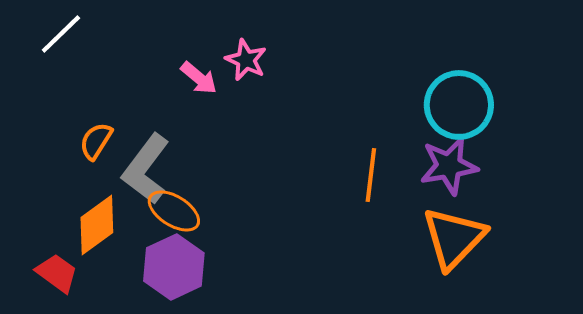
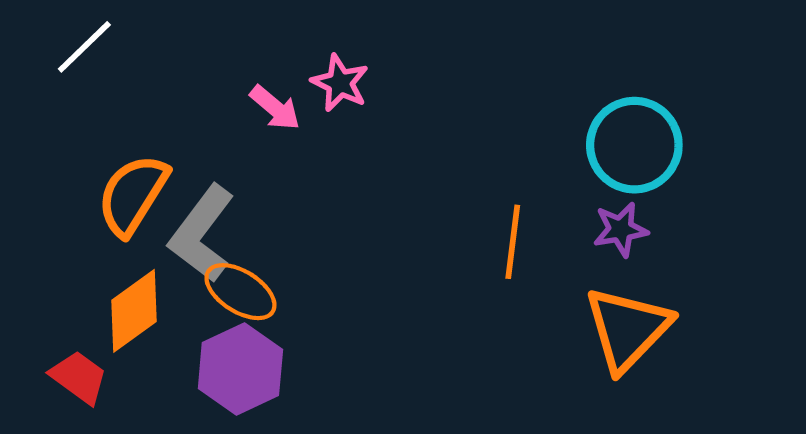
orange semicircle: (96, 141) -> (133, 195), size x1.6
purple star: (449, 166) -> (621, 229), size x0.7

